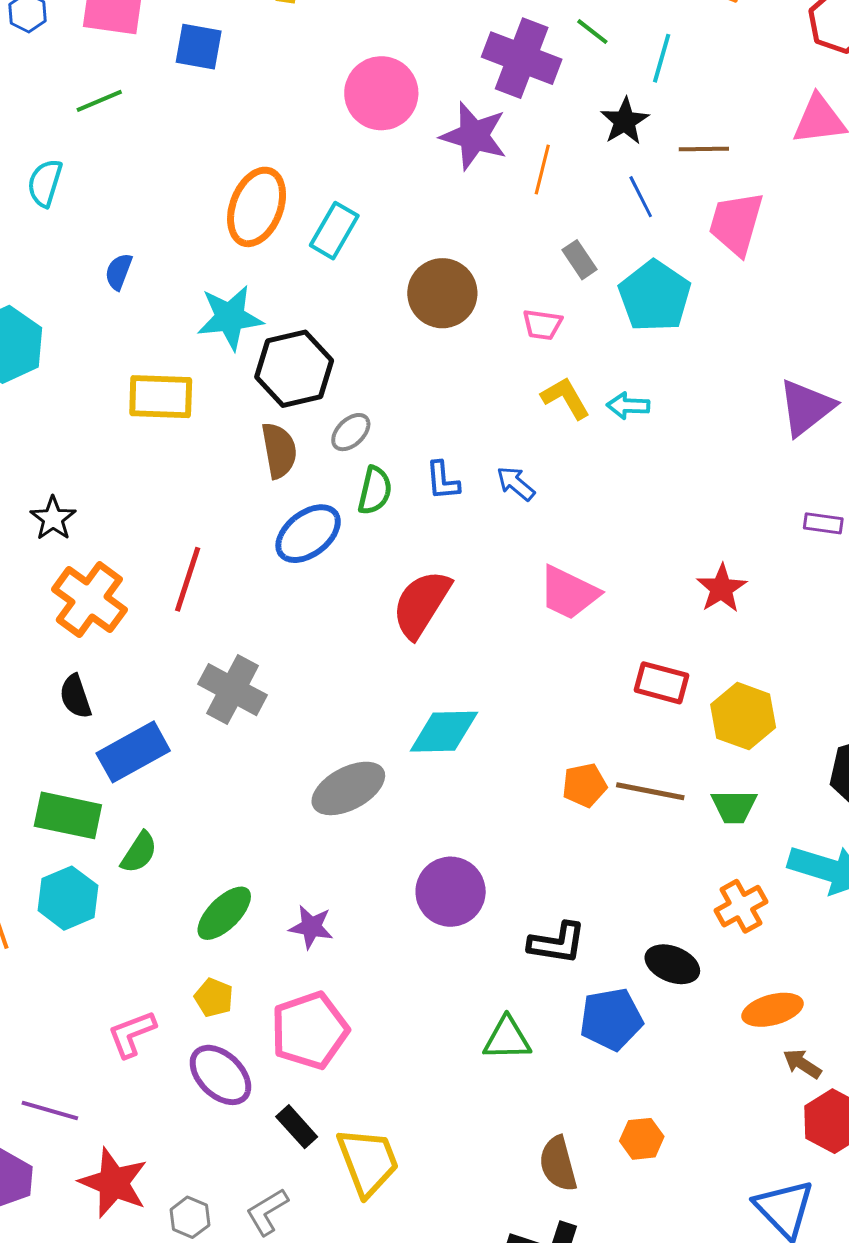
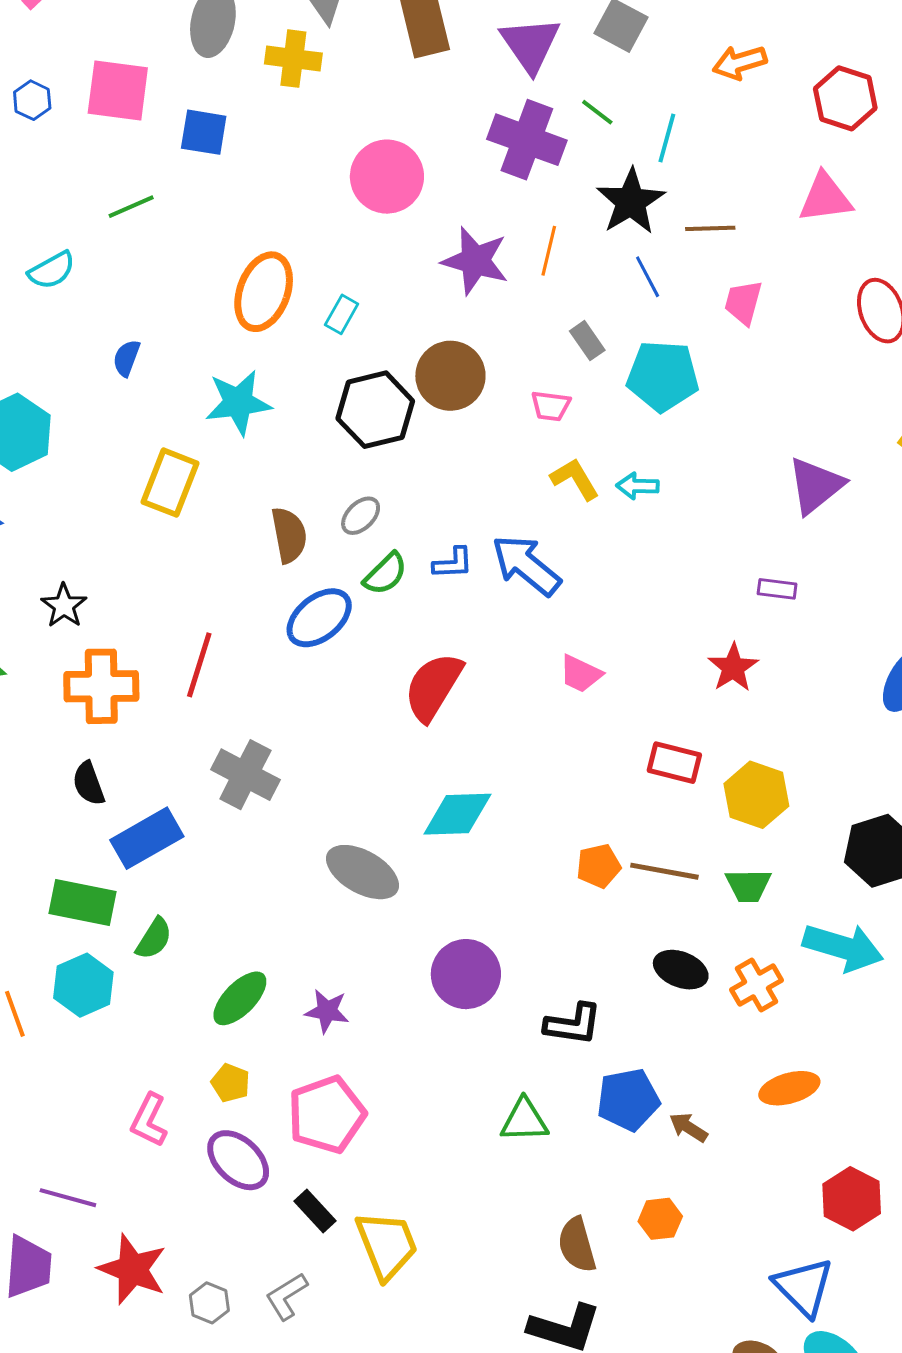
green line: (99, 101) -> (131, 207), moved
black star: (625, 121) -> (631, 201), size x1.4
purple star: (474, 136) -> (475, 261), moved
cyan semicircle: (45, 183) -> (52, 270), turned -135
pink trapezoid: (736, 223) -> (743, 302), size x0.7
cyan rectangle: (334, 231) -> (342, 314), size x0.7
cyan pentagon: (655, 296) -> (663, 376), turned -30
black hexagon: (294, 369) -> (375, 410), moved
yellow rectangle: (161, 397) -> (170, 483), turned -70
blue L-shape: (443, 481) -> (453, 563), turned -87
blue arrow: (516, 484) -> (526, 565), size x1.8
green semicircle: (375, 490) -> (385, 574), turned 33
purple rectangle: (823, 523) -> (777, 589), moved
pink trapezoid: (569, 593) -> (581, 674), size x0.7
orange cross: (89, 599) -> (101, 686), turned -36
gray ellipse: (348, 788) -> (362, 872), turned 58
black ellipse: (672, 964) -> (681, 970), moved
pink L-shape: (132, 1034) -> (149, 1120), turned -42
brown arrow: (802, 1064) -> (688, 1127), moved

